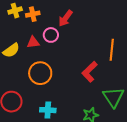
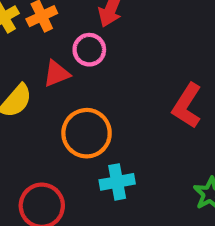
cyan cross: (48, 110) -> (117, 182), moved

